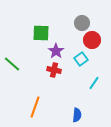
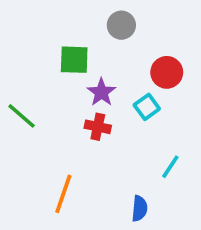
gray circle: (82, 23) -> (121, 25), moved
cyan line: (94, 83) -> (170, 167), moved

